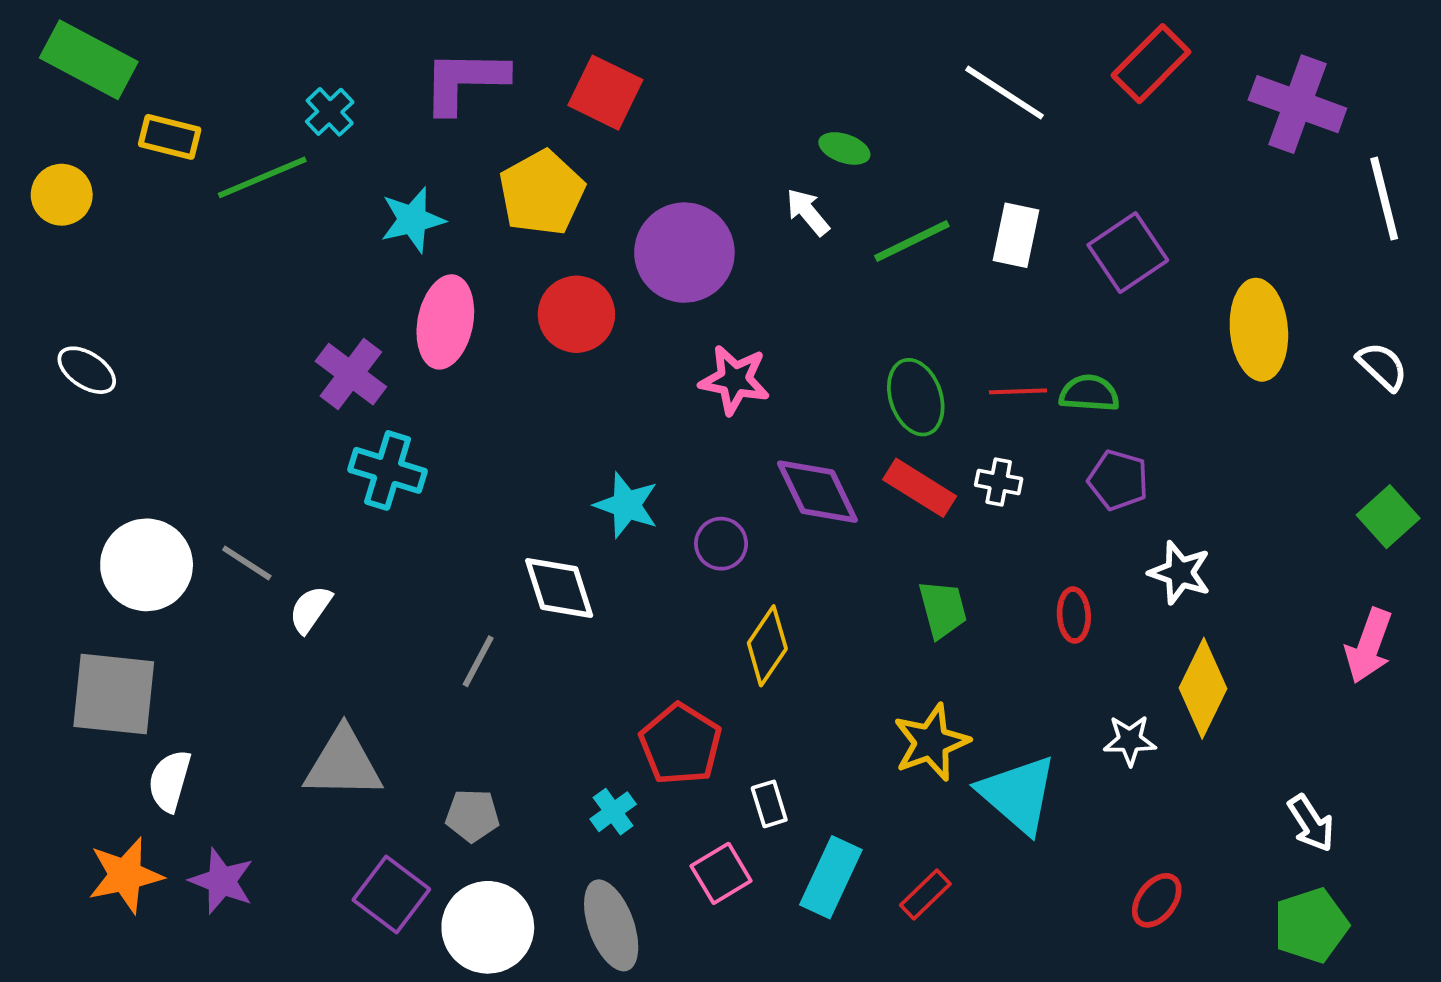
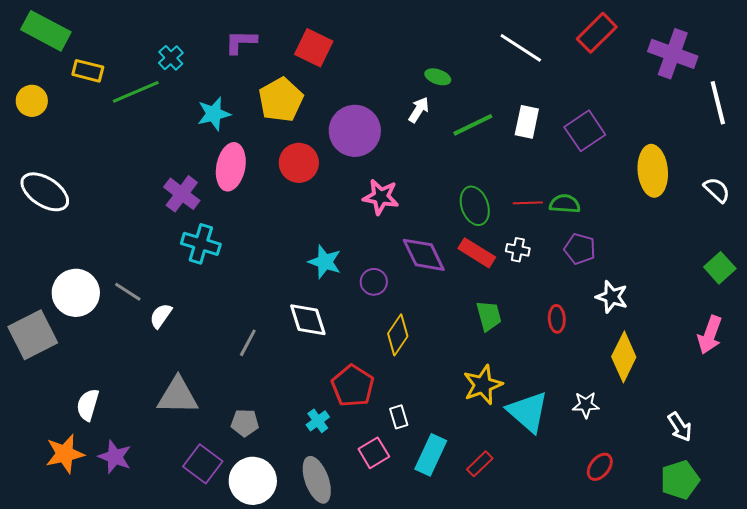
purple L-shape: (465, 81) -> (241, 42), size x0.7
white arrow: (808, 212) -> (419, 110), turned 72
white ellipse: (87, 370) -> (45, 192), size x1.6
white diamond: (559, 588) -> (308, 320), moved
gray square: (114, 694) -> (33, 335), moved, turned -33
white star: (1130, 740) -> (586, 405), moved

